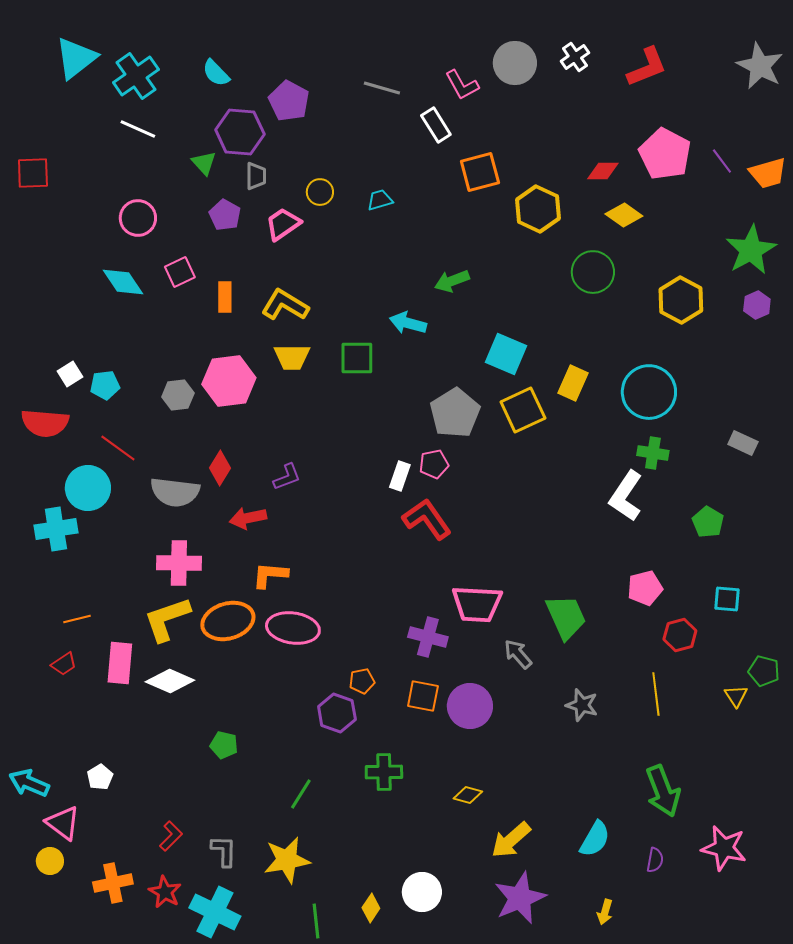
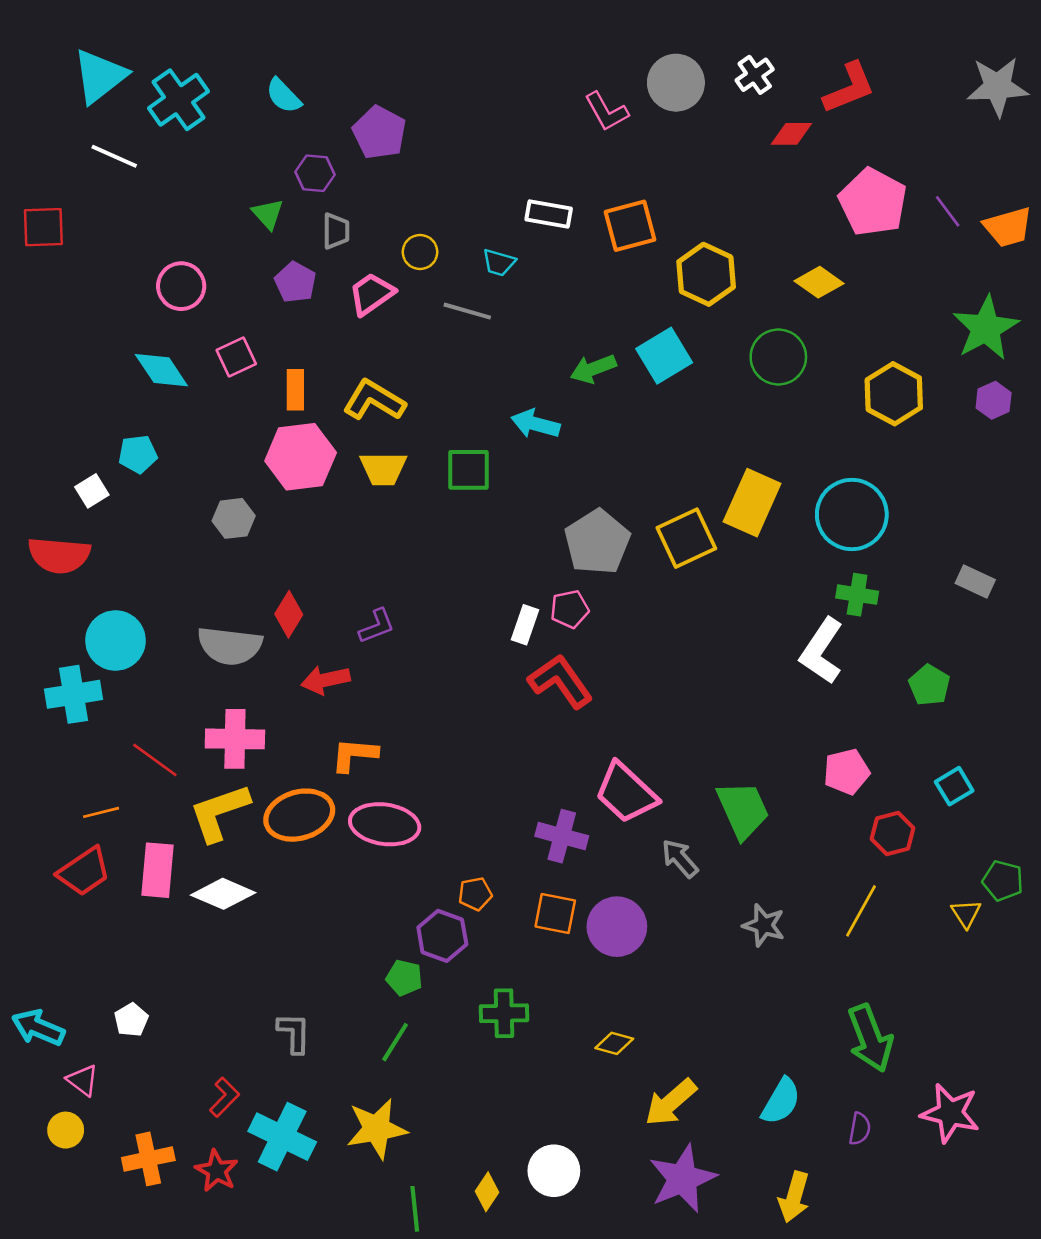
gray star: (760, 66) -> (998, 87), turned -30
gray line: (382, 88) -> (467, 311), moved
white rectangle: (436, 125) -> (549, 214), moved, turned -48
white line: (138, 129) -> (114, 156), moved
purple hexagon: (240, 132) -> (315, 173), size x0.6
red diamond: (603, 171) -> (791, 134), moved
cyan trapezoid: (380, 200) -> (499, 262), turned -148
cyan square: (506, 354) -> (664, 356), moved, turned 36
pink hexagon: (229, 381) -> (301, 457), moved
yellow rectangle: (573, 383) -> (752, 503), size x1.4
cyan pentagon: (105, 385) -> (138, 454), moved
red line: (118, 448) -> (155, 760), moved
cyan square: (727, 599) -> (954, 786), turned -36
pink trapezoid: (477, 604) -> (626, 793), turned 40
red trapezoid: (64, 664) -> (84, 872), size x1.6
yellow line: (656, 694) -> (861, 911), turned 36
green pentagon: (224, 745) -> (404, 978), moved
pink triangle: (63, 823) -> (83, 1080), size x0.7
gray L-shape: (224, 851) -> (294, 1033), moved
cyan cross: (215, 912) -> (282, 1137), moved
yellow arrow: (605, 912) -> (794, 1197), size x1.5

